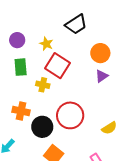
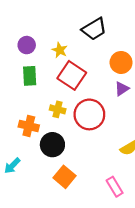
yellow cross: (43, 85) -> (58, 109), moved
red circle: (70, 115) -> (89, 114), moved

